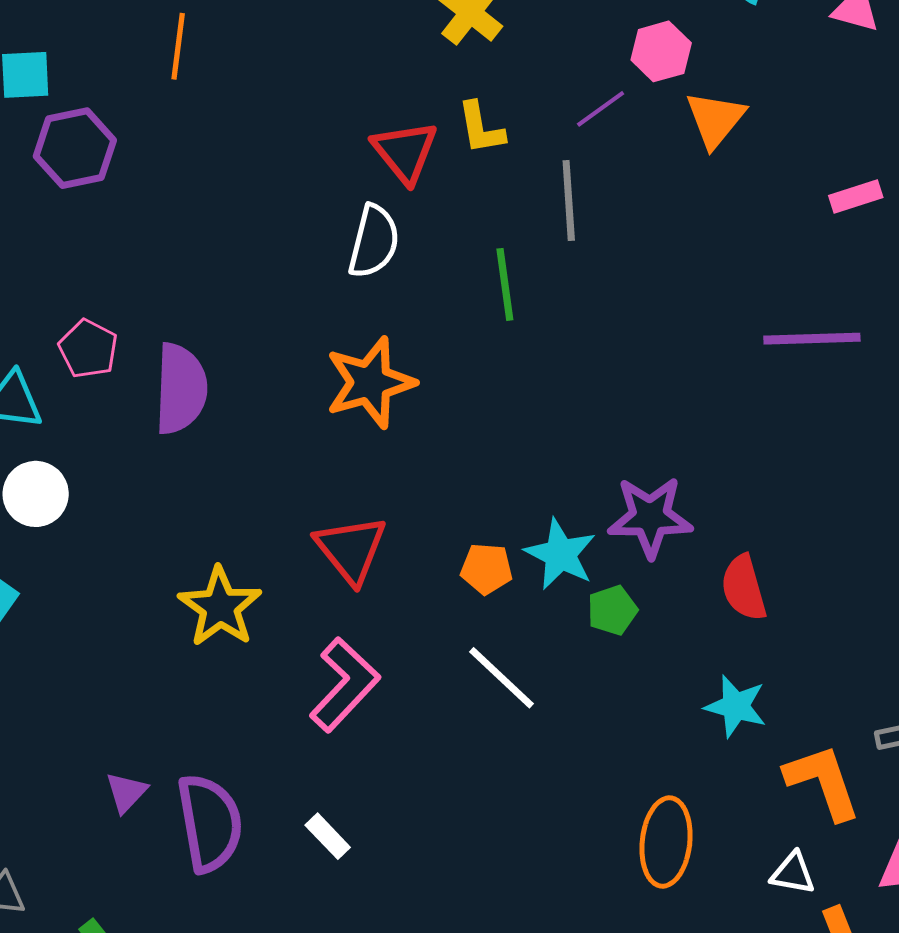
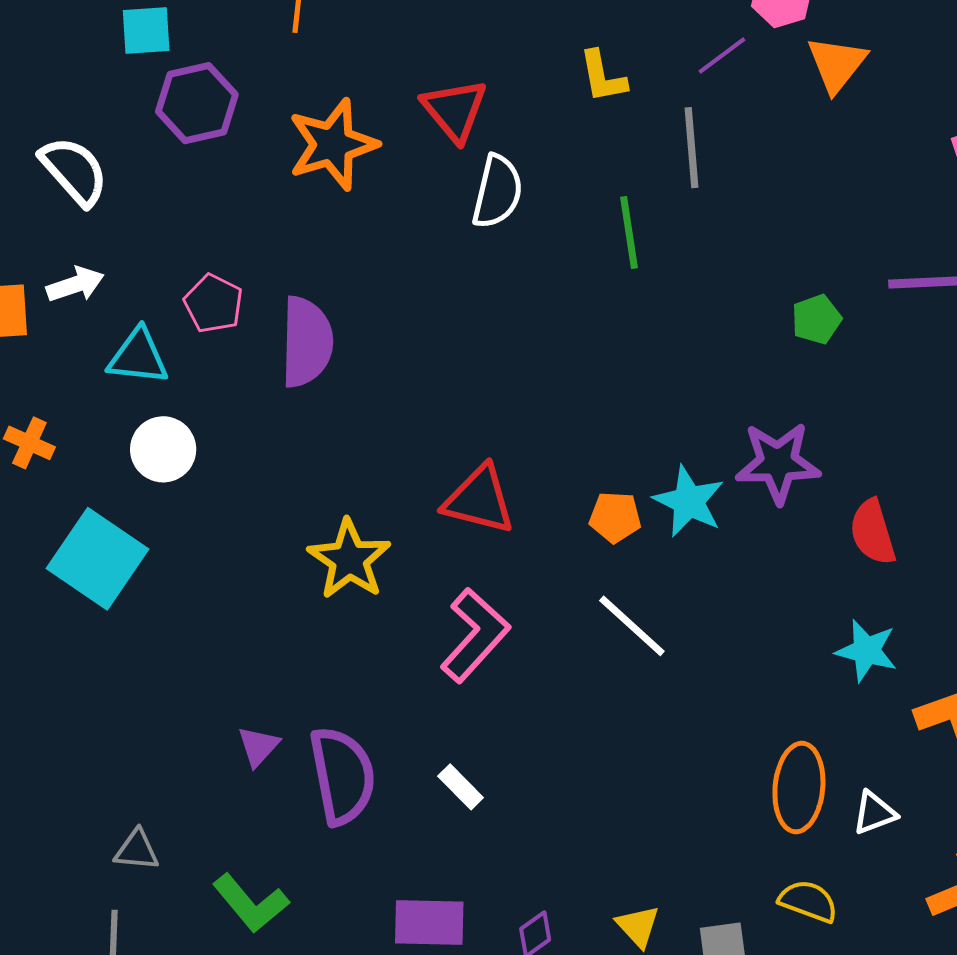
red triangle: (405, 152) -> (455, 110), moved
orange star: (370, 383) -> (333, 144), moved
red triangle: (351, 549) -> (479, 500), turned -36
green pentagon: (612, 610) -> (816, 319), moved
white triangle: (793, 873) -> (874, 813), moved, turned -30

